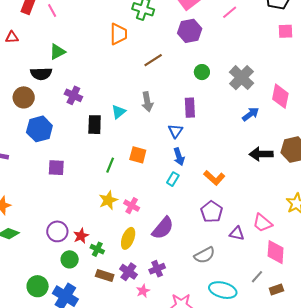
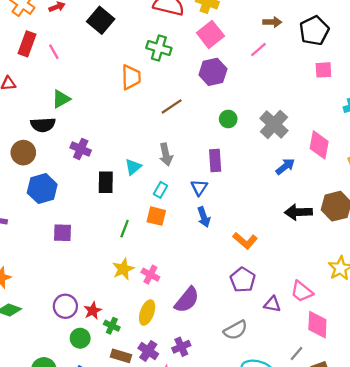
cyan rectangle: (173, 179) -> (161, 190), moved

